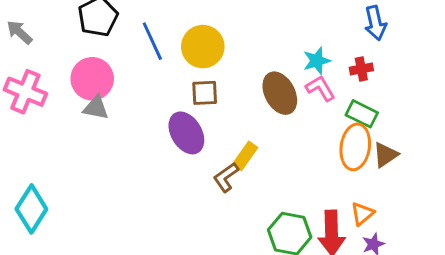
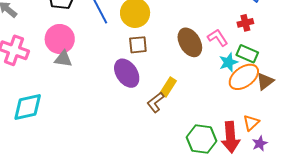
cyan star: (317, 61) -> (228, 62), moved
orange ellipse: (355, 147) -> (244, 77), turned 48
cyan diamond: (31, 209) -> (28, 107), moved, turned 48

